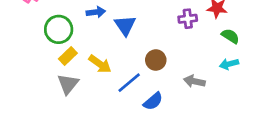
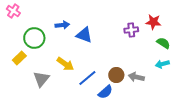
blue triangle: (125, 25) -> (84, 35), turned -36
yellow rectangle: (68, 56) -> (19, 58), moved
brown circle: (156, 60) -> (116, 75), moved

